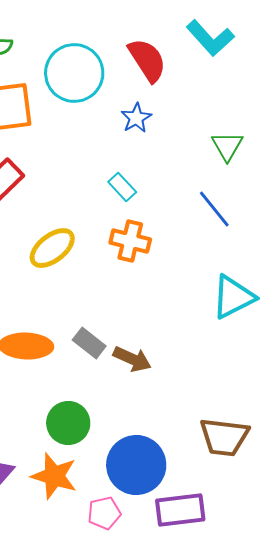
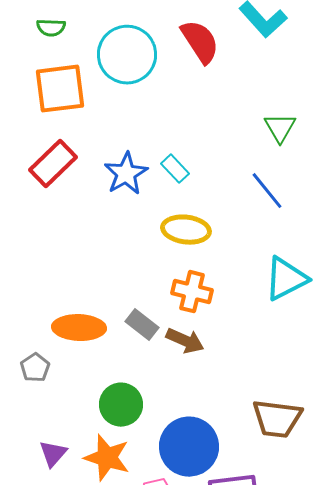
blue star: (136, 118) -> (126, 174), moved, size x1.4
orange cross: (130, 241) -> (192, 292), moved
yellow ellipse: (52, 248) -> (186, 230), moved, turned 45

